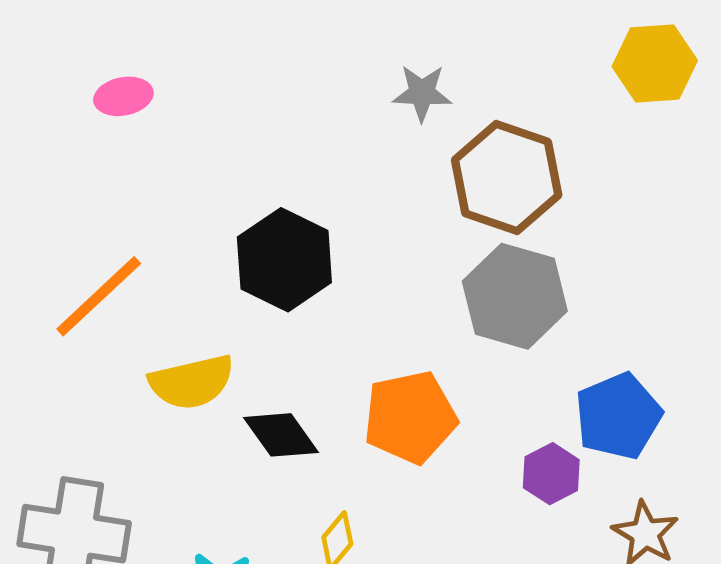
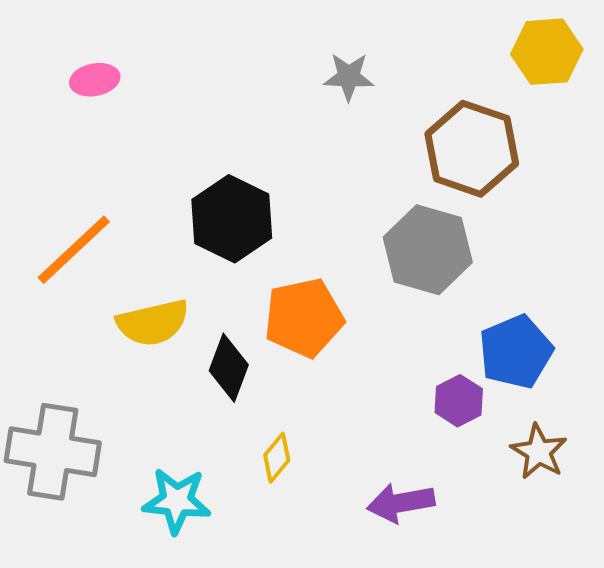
brown hexagon: (507, 177) -> (472, 149), moved
orange pentagon: (410, 417) -> (304, 318), moved
black diamond: (281, 435) -> (229, 368), turned 56

